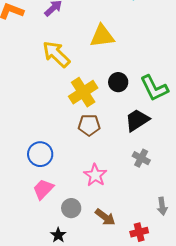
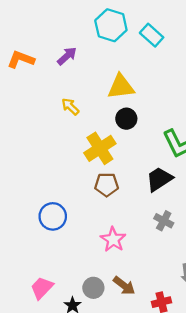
yellow arrow: (56, 54) -> (70, 107), size x0.6
black circle: (118, 82) -> (126, 119), moved
pink trapezoid: (43, 189) -> (42, 288), moved
gray circle: (71, 208) -> (93, 288), moved

